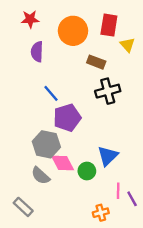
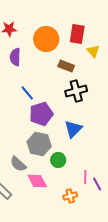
gray hexagon: (46, 144) -> (39, 144), moved
blue triangle: (108, 156) -> (73, 129), moved
pink diamond: (63, 163) -> (37, 181), moved

